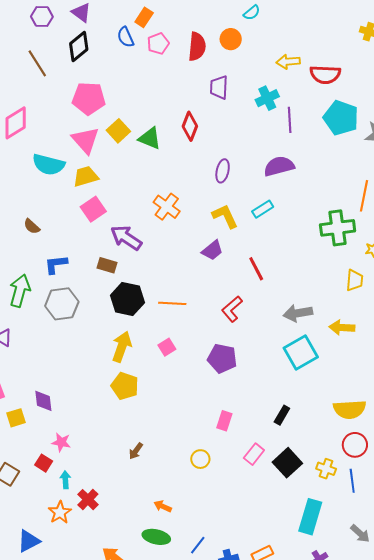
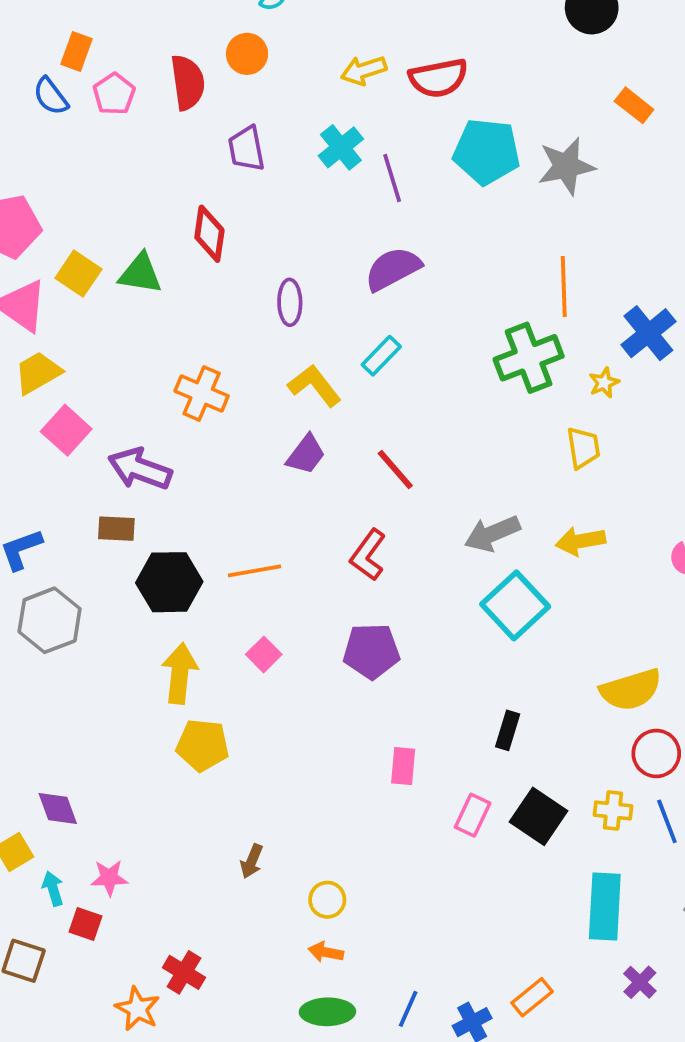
yellow circle: (200, 459) -> (327, 900), moved
cyan arrow: (65, 480) -> (53, 889), moved

